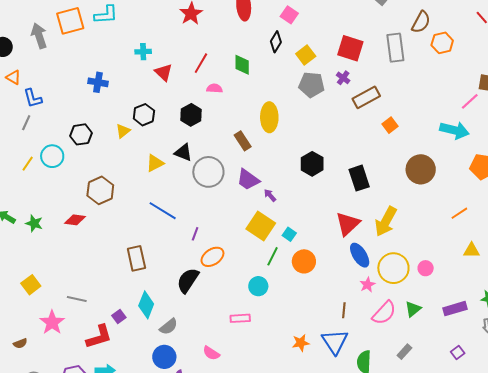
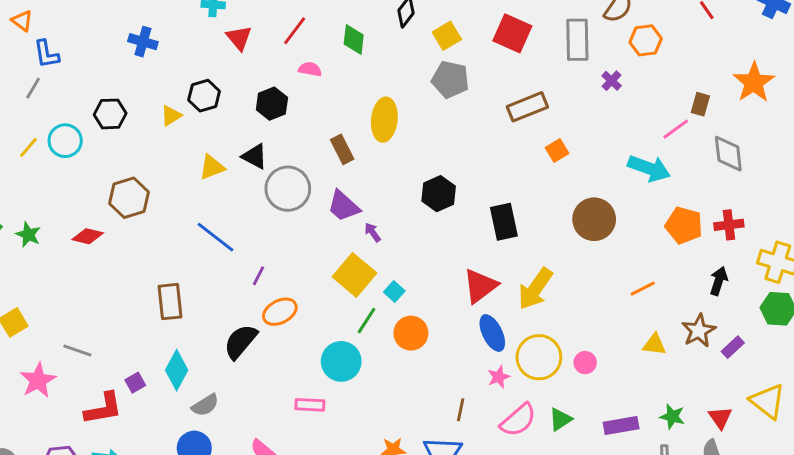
purple cross: (343, 78) -> (612, 81), moved
cyan circle: (258, 286) -> (341, 361), size x1.4

